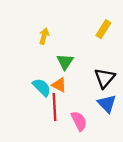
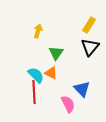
black triangle: (105, 78) -> (90, 47), moved
blue triangle: (107, 104) -> (82, 89), moved
red line: (55, 107) -> (34, 92), moved

